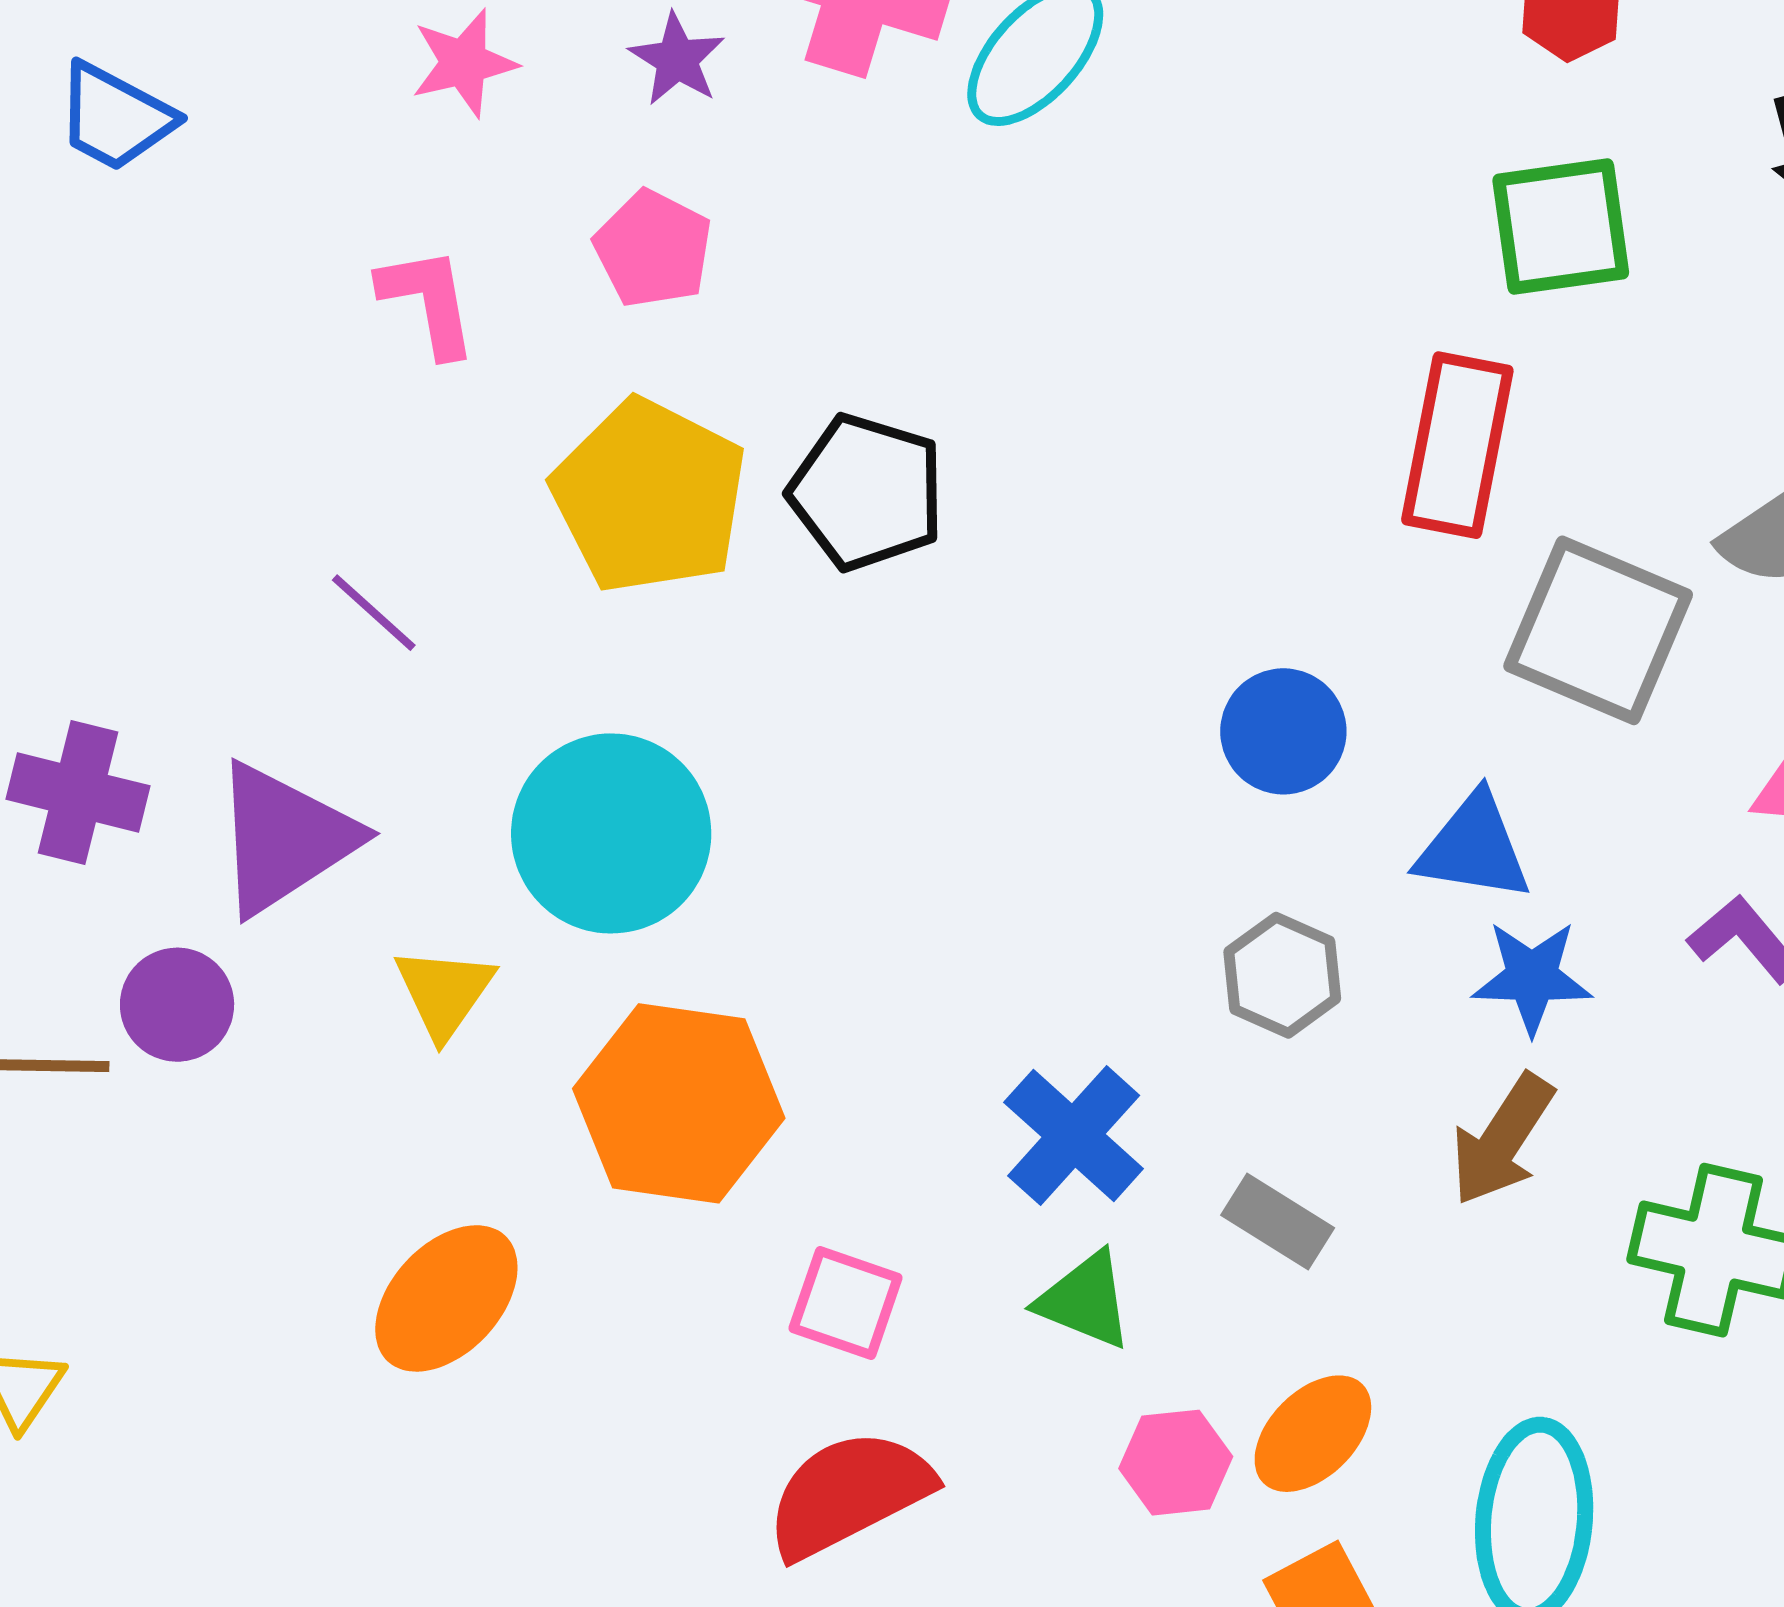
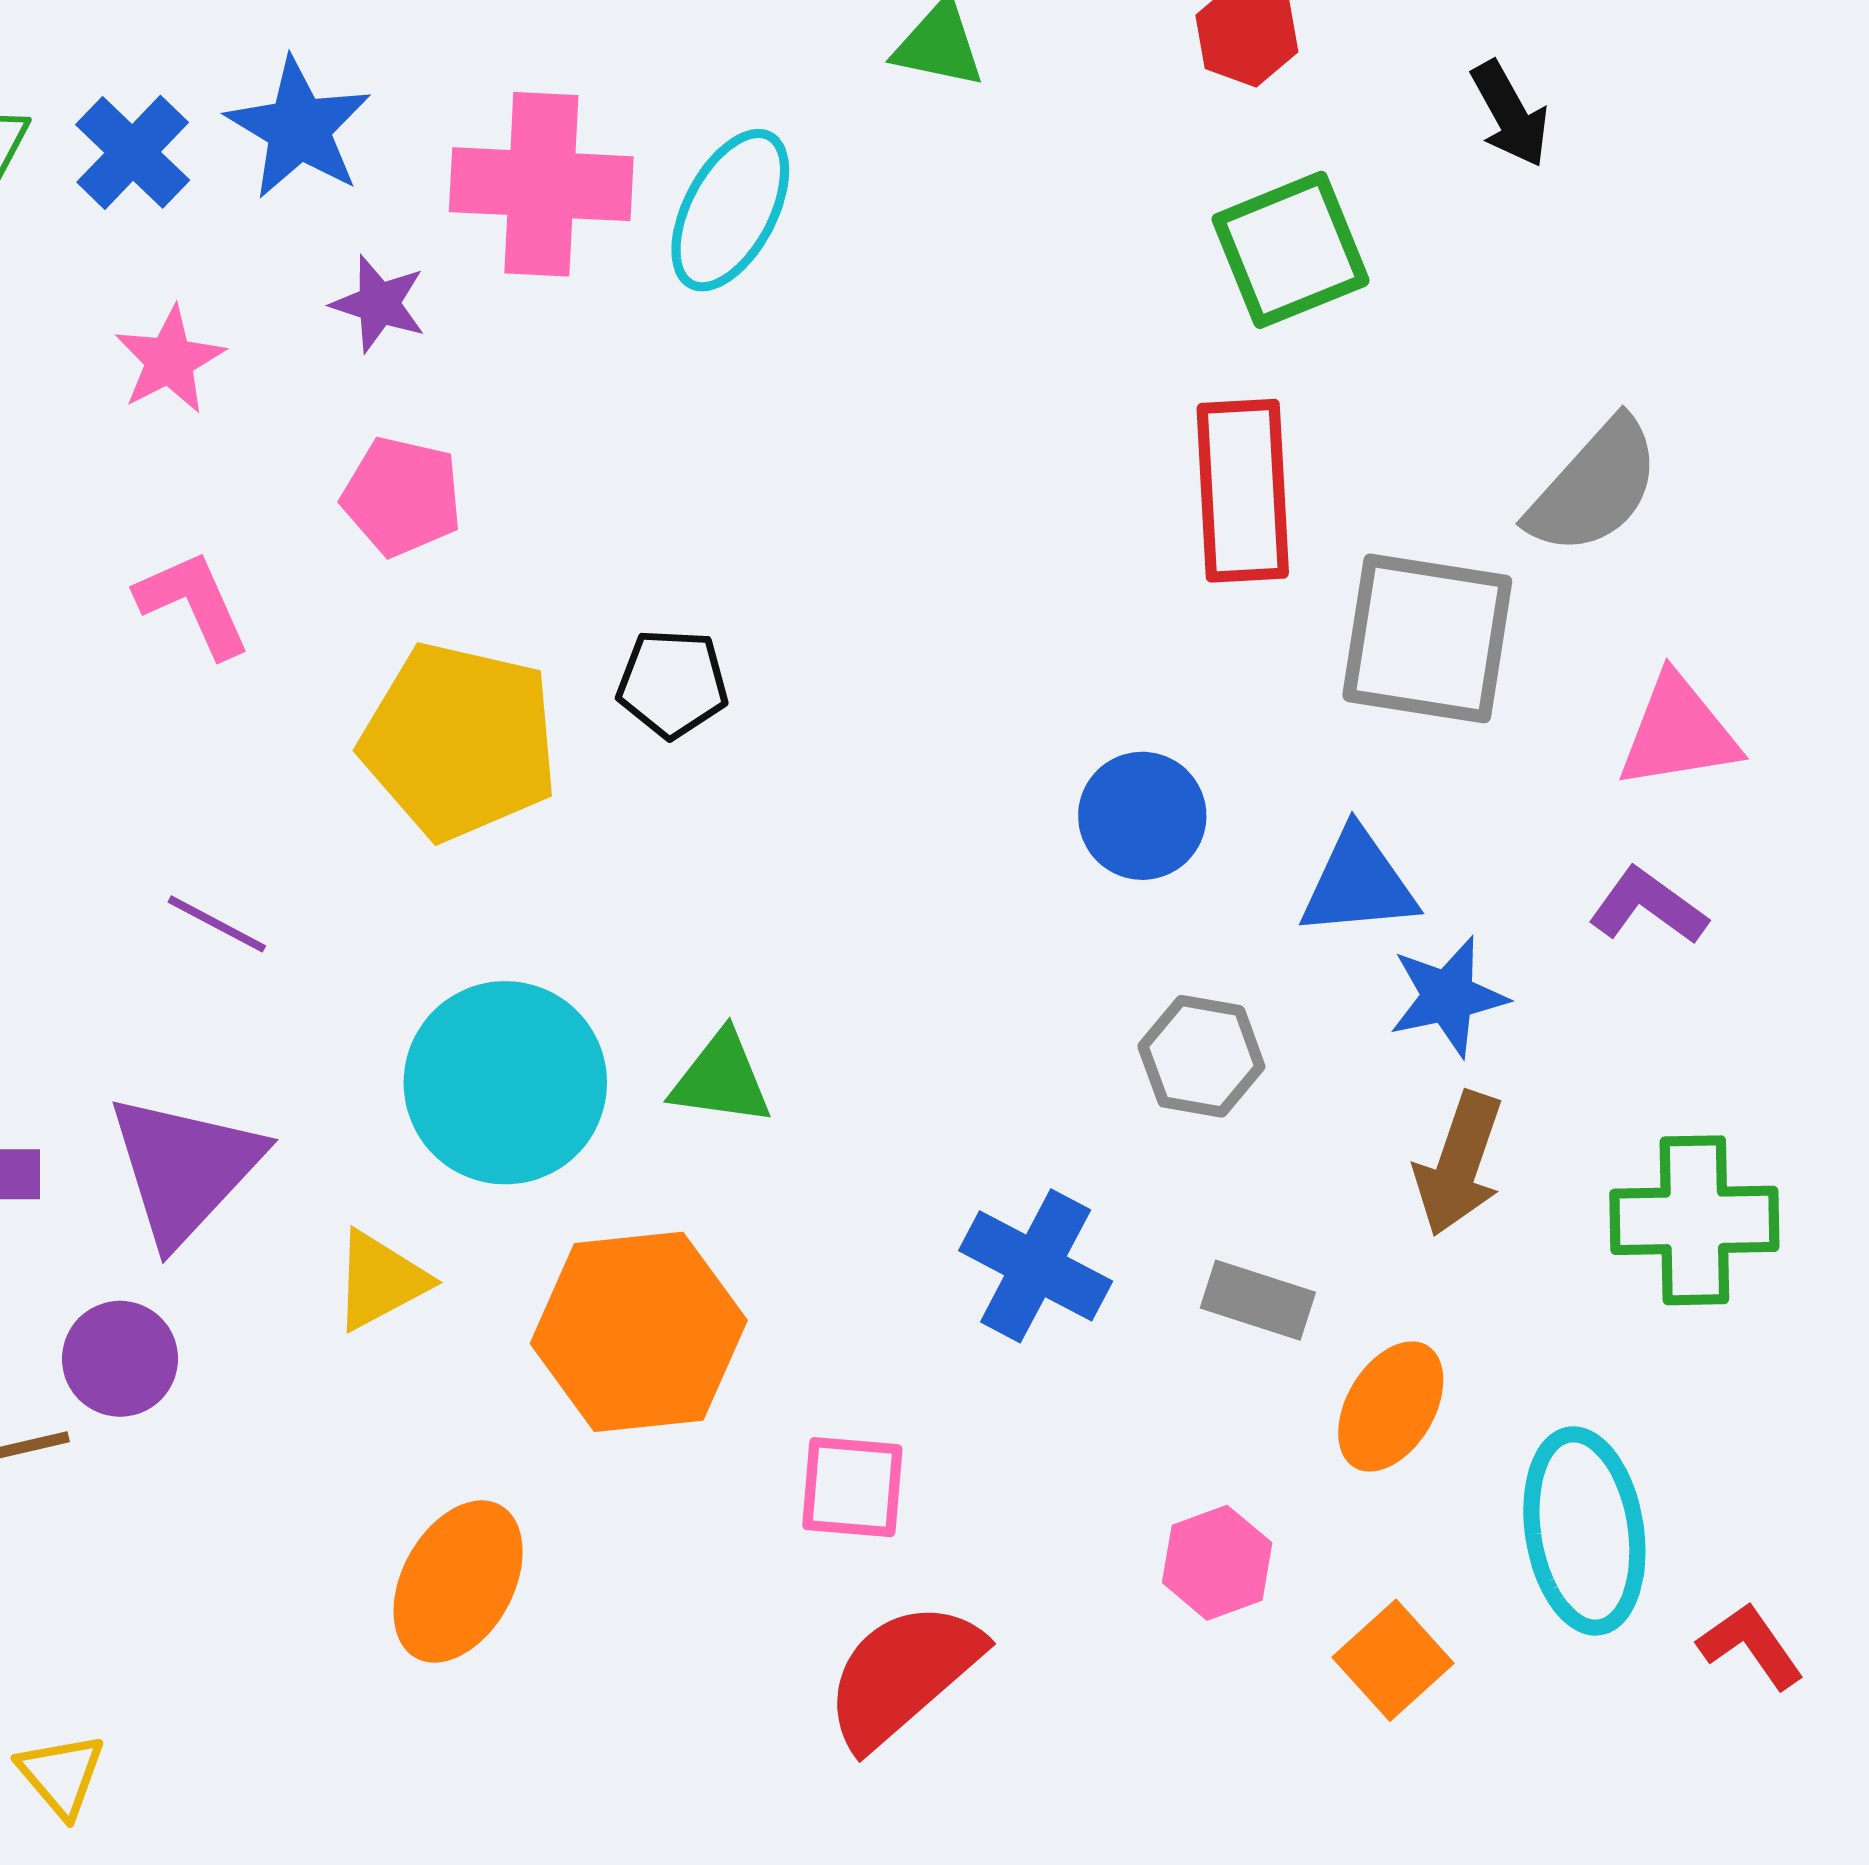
black pentagon: (867, 492) -> (673, 683), size x0.7
yellow triangle: (444, 992) -> (380, 1281), turned 41
green triangle: (1085, 1300) -> (721, 1079), moved
orange ellipse: (1313, 1434) -> (1391, 1407), moved

